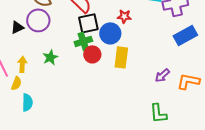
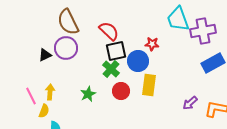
green cross: (83, 41) -> (111, 69), turned -30
red circle: (92, 54) -> (121, 91), moved
green star: (50, 57) -> (88, 94), moved

